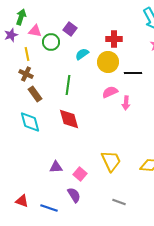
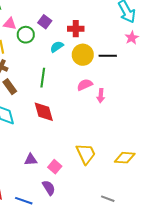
red cross: (114, 39) -> (76, 29), moved
black line: (133, 73) -> (108, 56), moved
gray line: (119, 202) -> (108, 199), moved

